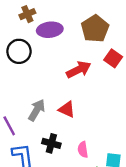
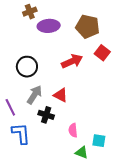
brown pentagon: (95, 29) -> (88, 27), turned -30
black circle: (19, 51) -> (27, 67), moved
black cross: (51, 143) -> (46, 115), moved

